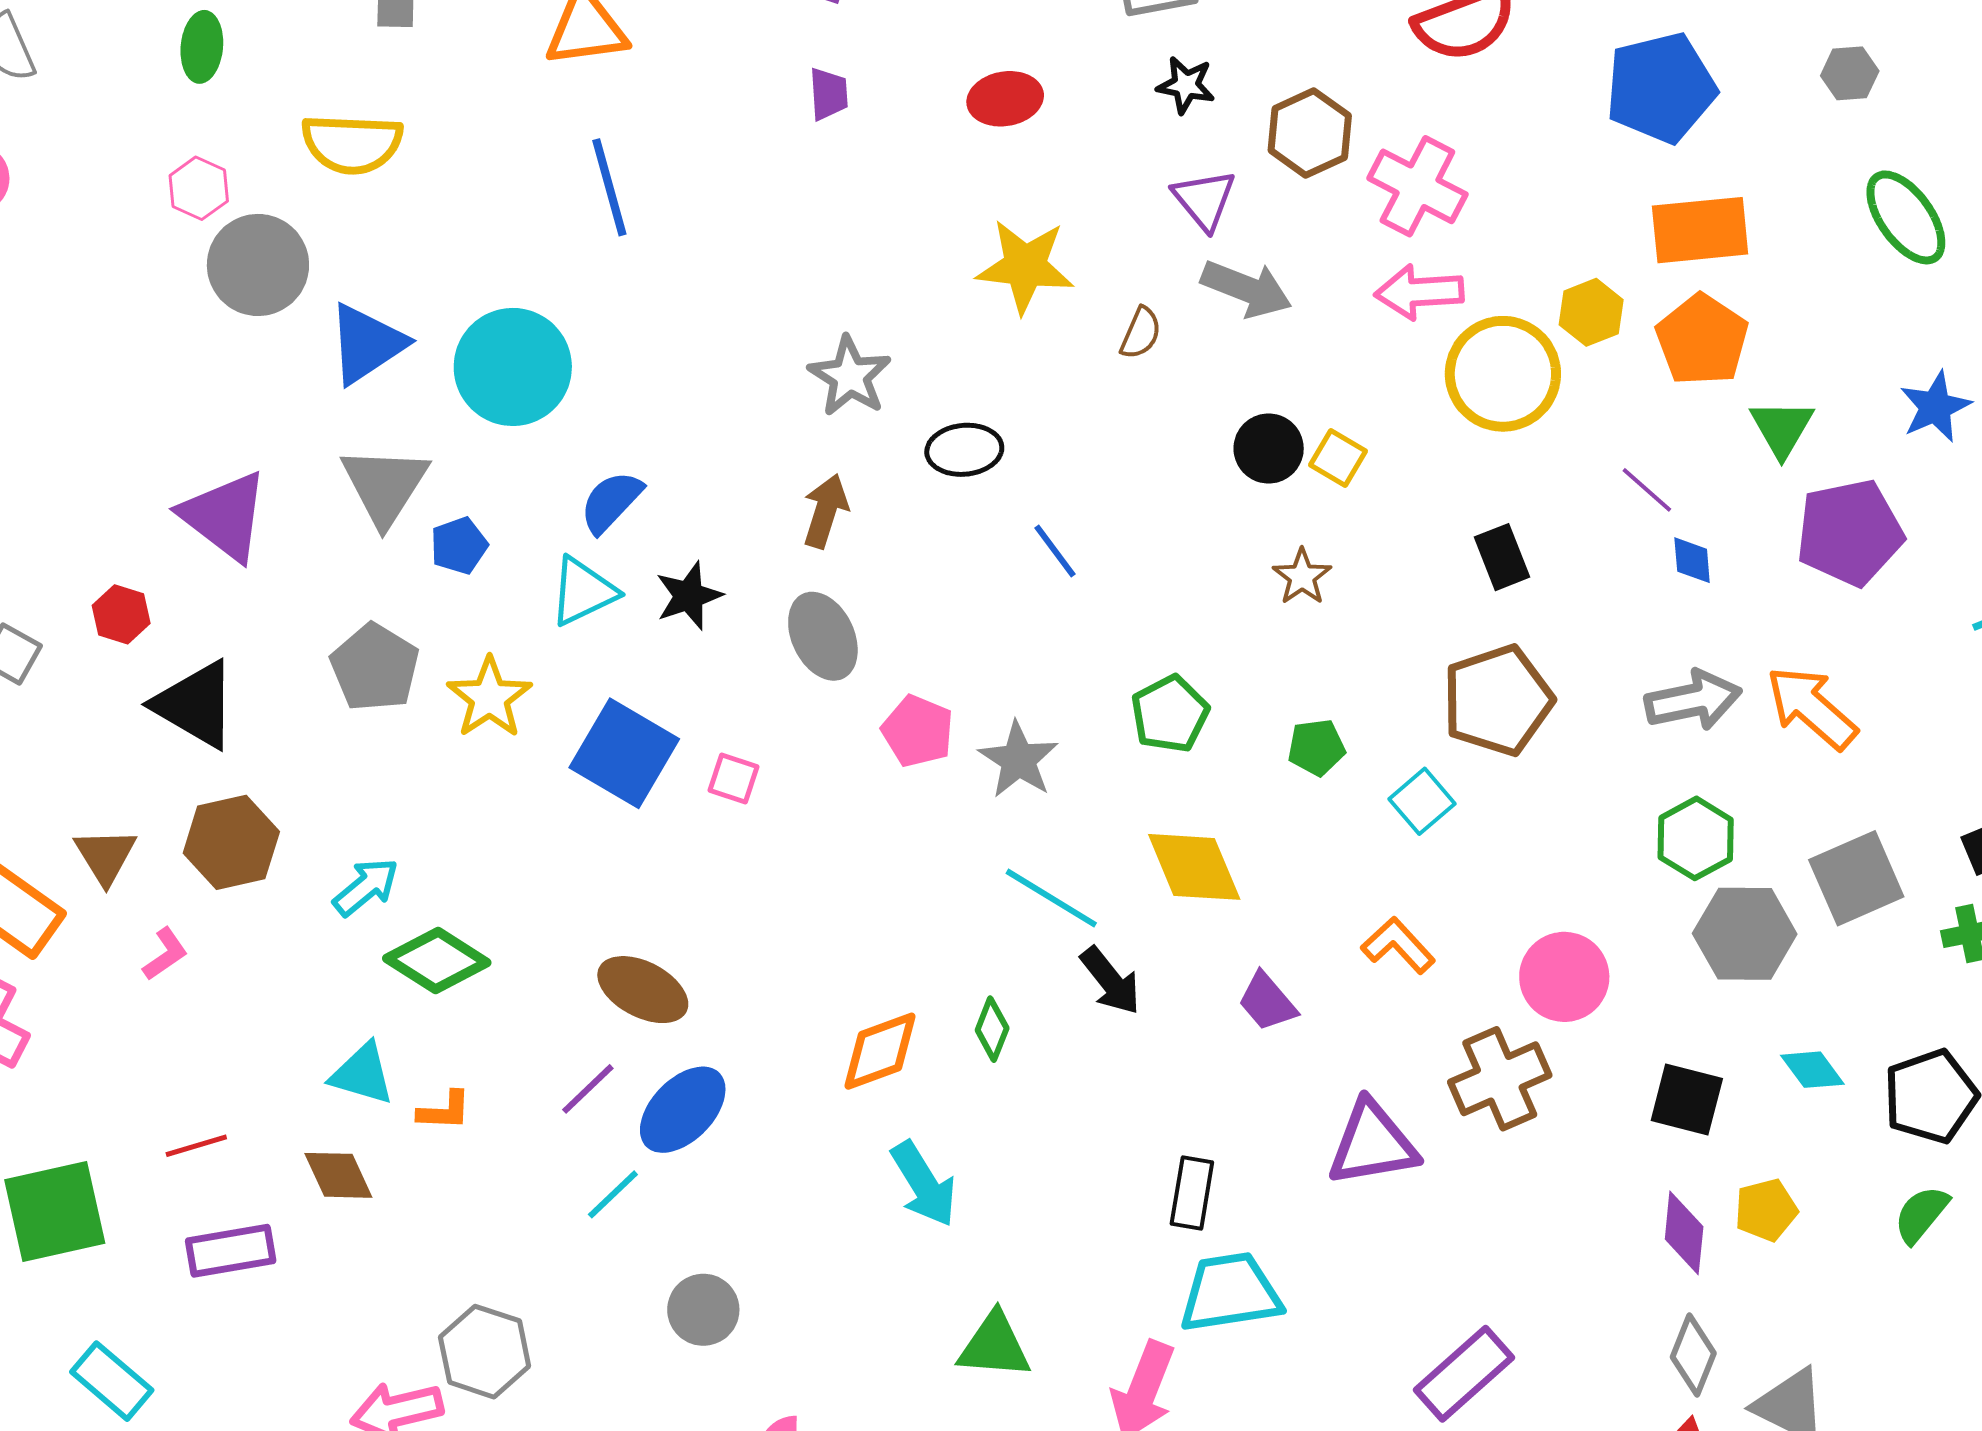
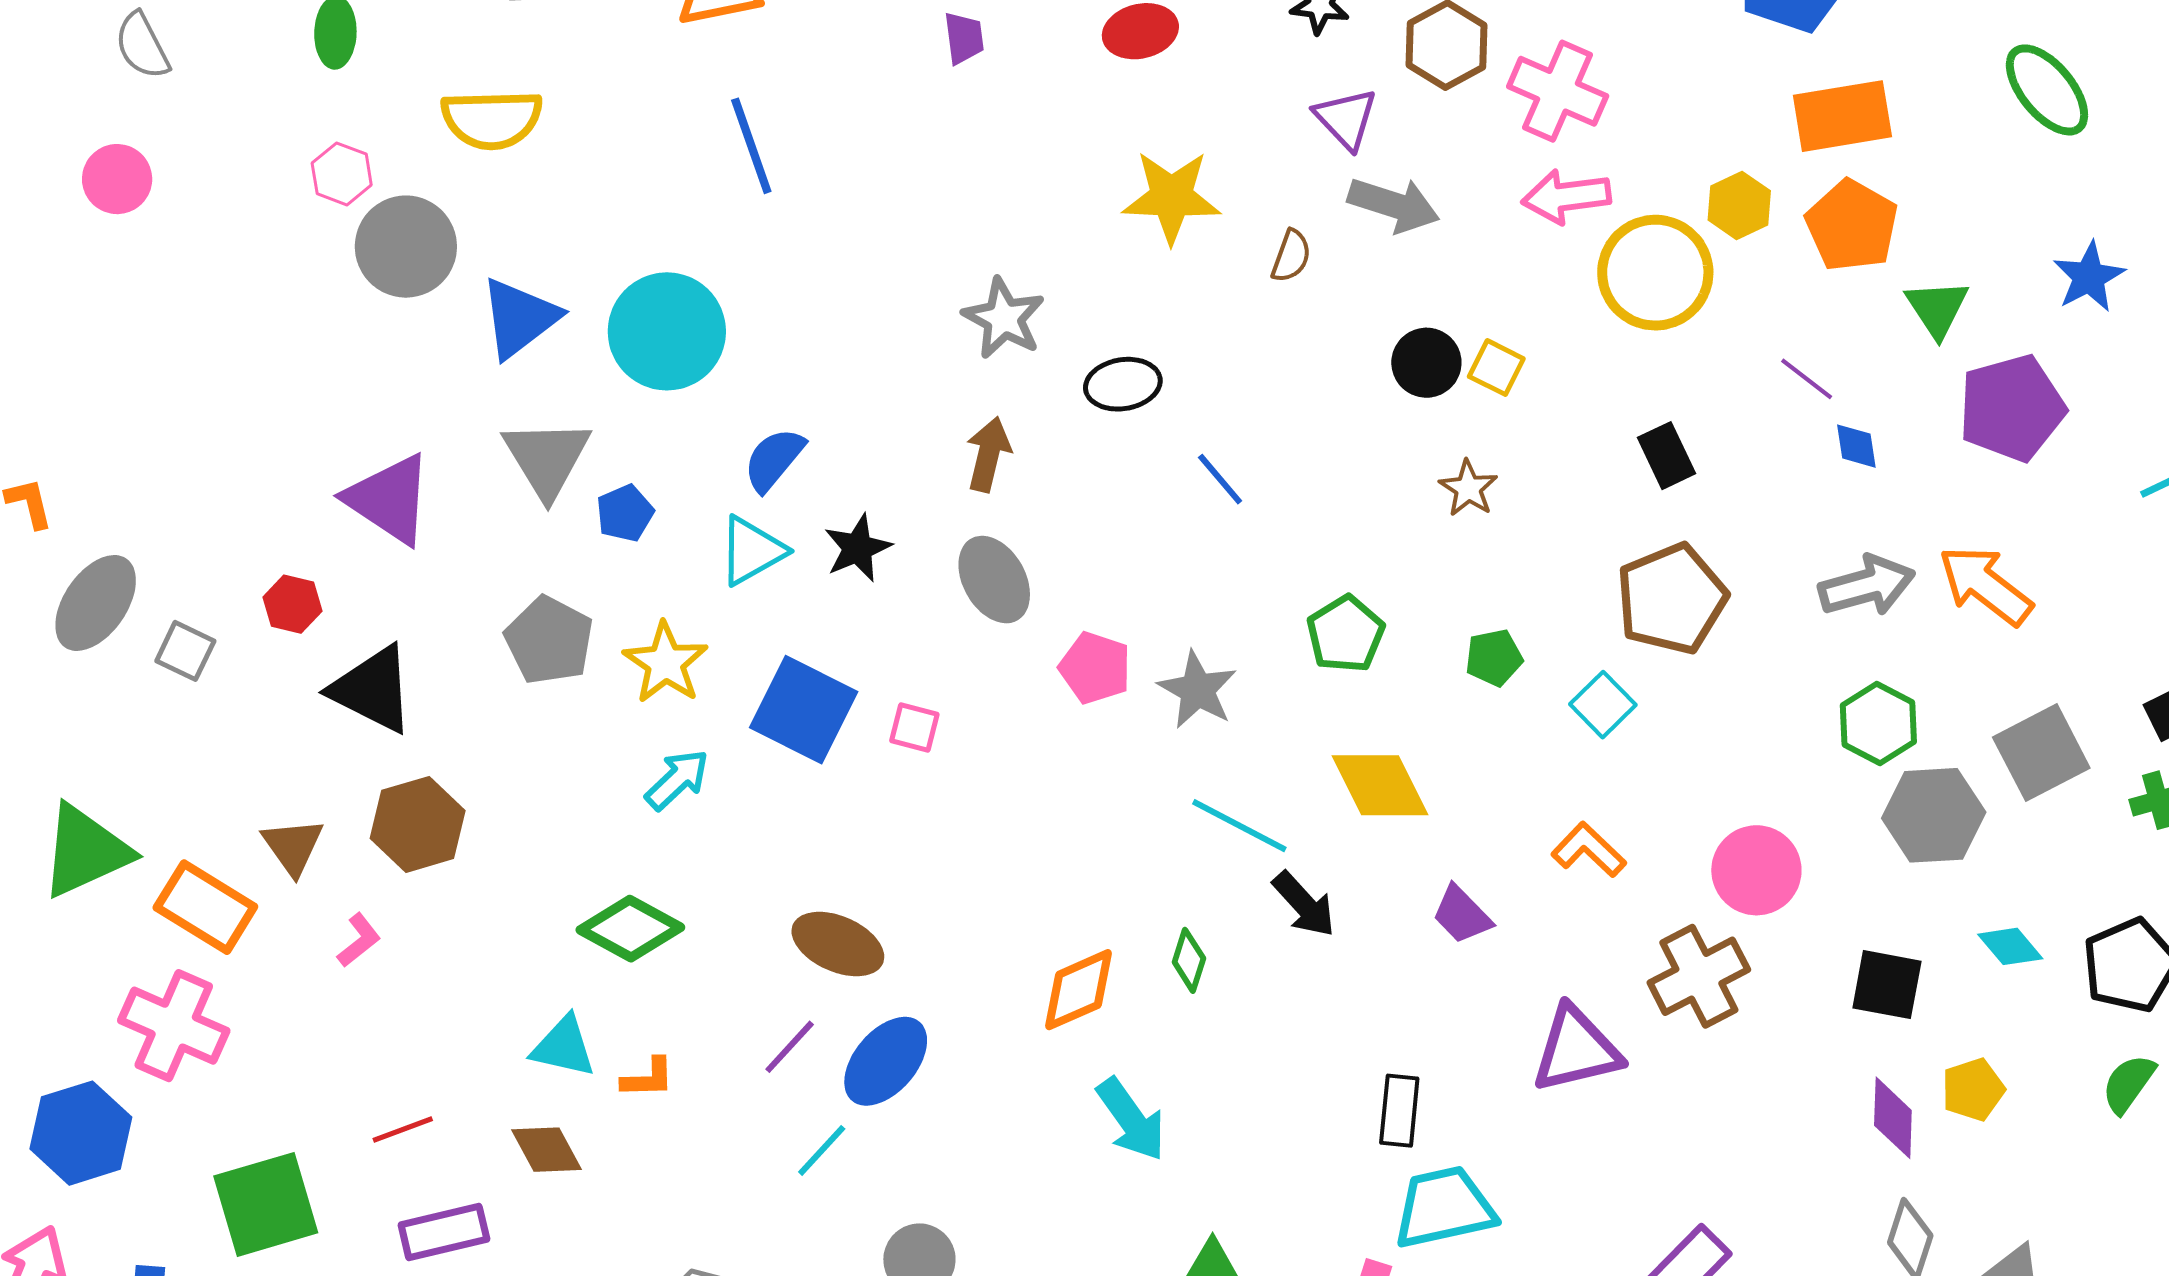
cyan arrow: (366, 887) -> (677, 780), moved

